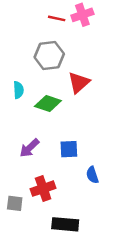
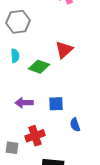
gray hexagon: (49, 55) -> (18, 22), moved
purple arrow: (29, 148) -> (24, 103), turned 42

